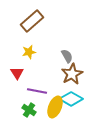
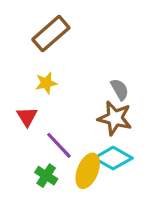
gray semicircle: (67, 56) -> (120, 89), moved
brown star: (72, 74) -> (115, 118), turned -30
purple line: (37, 91) -> (59, 145), turned 36

